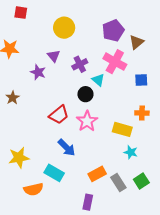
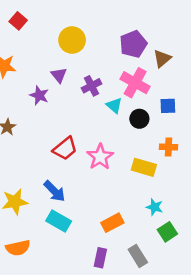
red square: (21, 13) -> (18, 21), turned 32
black circle: (85, 94) -> (139, 119), moved
blue arrow: (67, 148) -> (54, 191), moved
cyan star: (131, 152) -> (154, 207), moved
gray rectangle: (118, 183) -> (138, 256), moved
orange semicircle: (33, 189) -> (18, 248), moved

